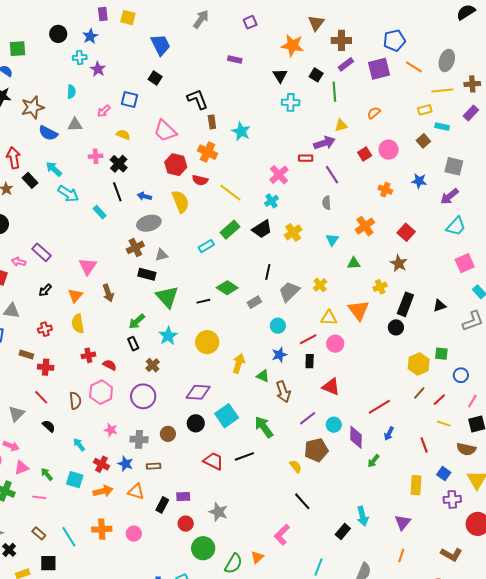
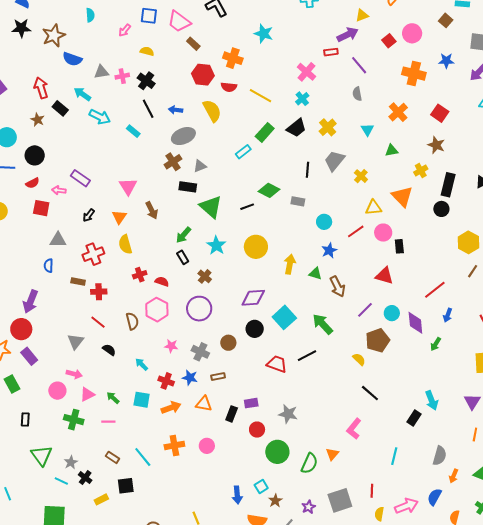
brown rectangle: (212, 122) -> (193, 44), moved, turned -32
gray triangle: (75, 125) -> (101, 72), moved
pink trapezoid: (165, 131) -> (179, 21), moved
orange cross: (385, 190) -> (414, 74), size x1.6
gray trapezoid: (289, 292) -> (334, 161), moved
gray rectangle: (254, 302) -> (298, 201), turned 48
red cross: (45, 329) -> (93, 254), size x1.5
black rectangle: (310, 361) -> (399, 246), moved
gray cross: (139, 439) -> (200, 352), turned 30

